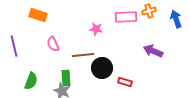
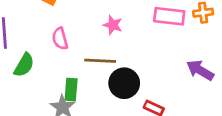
pink star: (96, 29) -> (113, 25), moved
green semicircle: (31, 81) -> (24, 65), moved

